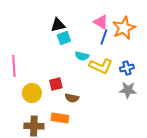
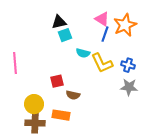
yellow L-shape: (101, 66) -> (102, 63), turned 40
blue cross: (127, 68) -> (128, 65), turned 32
yellow circle: (32, 93) -> (34, 104), moved

